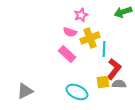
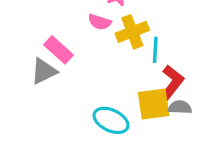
pink rectangle: (67, 54) -> (58, 50), moved
yellow square: (103, 82) -> (154, 104), size x1.5
gray triangle: (25, 91) -> (44, 71), moved

